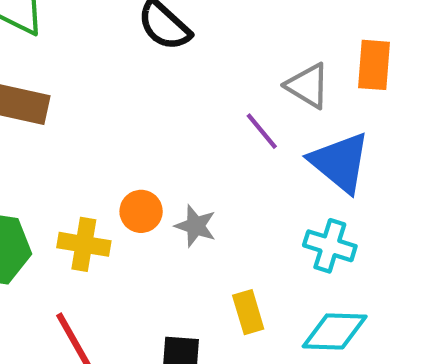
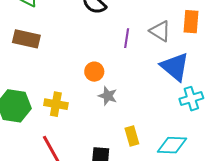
purple line: (262, 131) -> (127, 38), moved, turned 48
orange circle: (141, 211) -> (94, 72), moved
cyan cross: (330, 246) -> (191, 99), moved, turned -35

